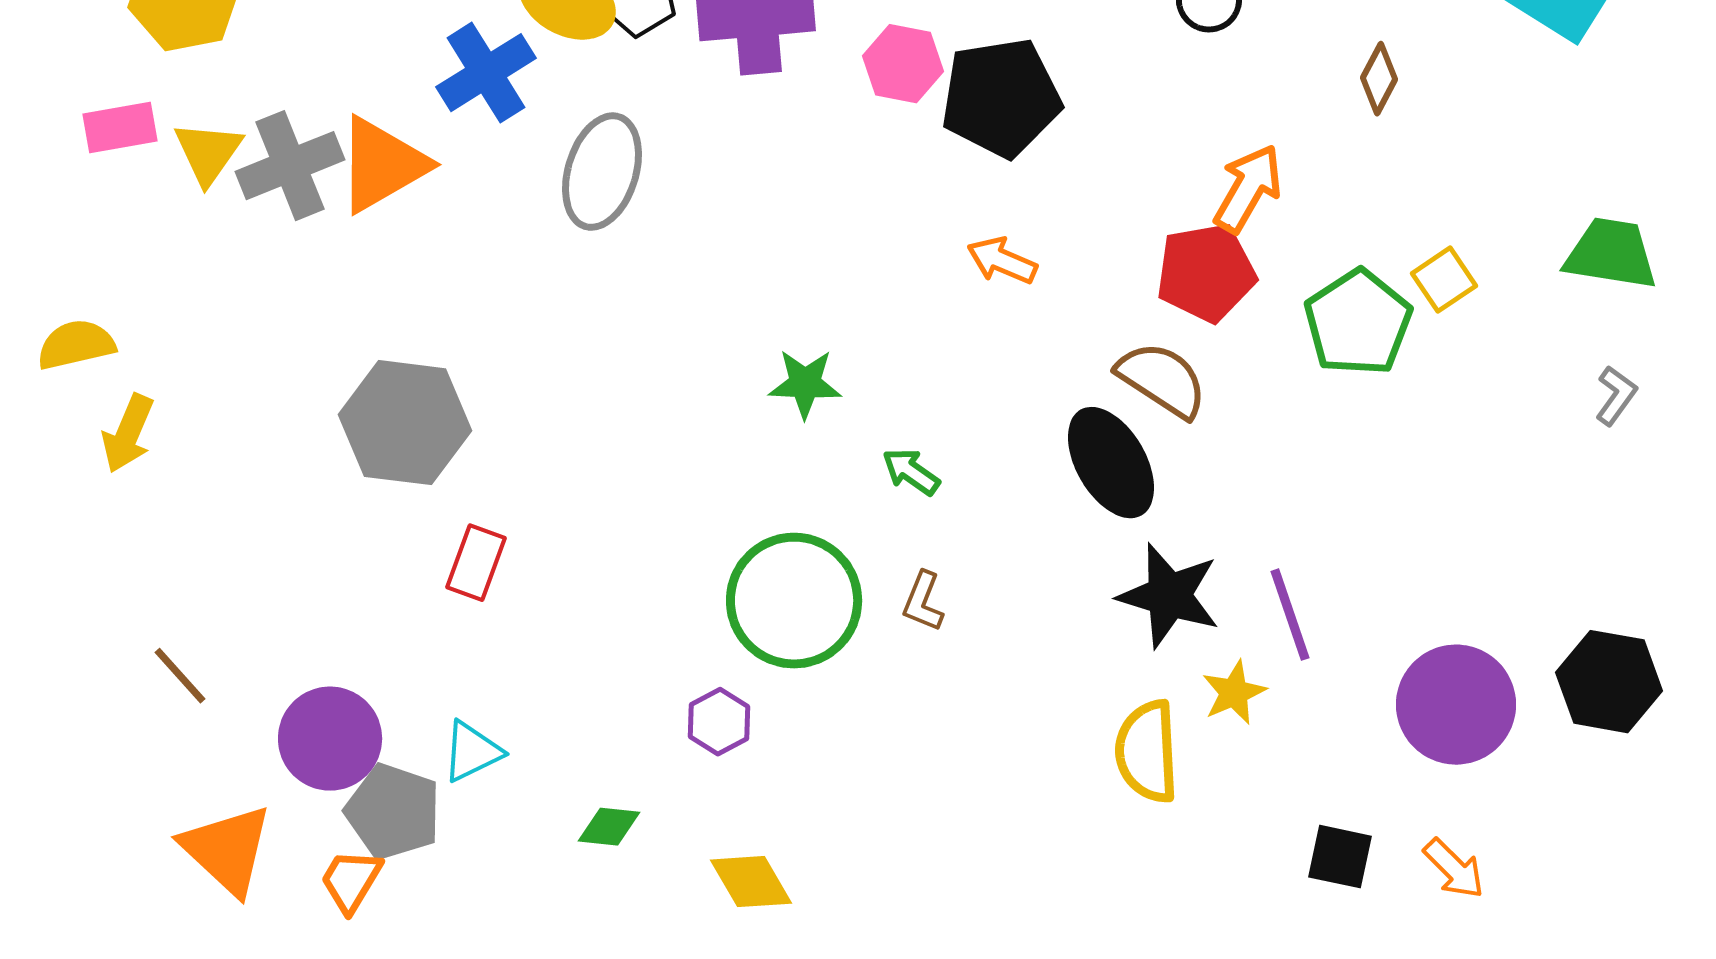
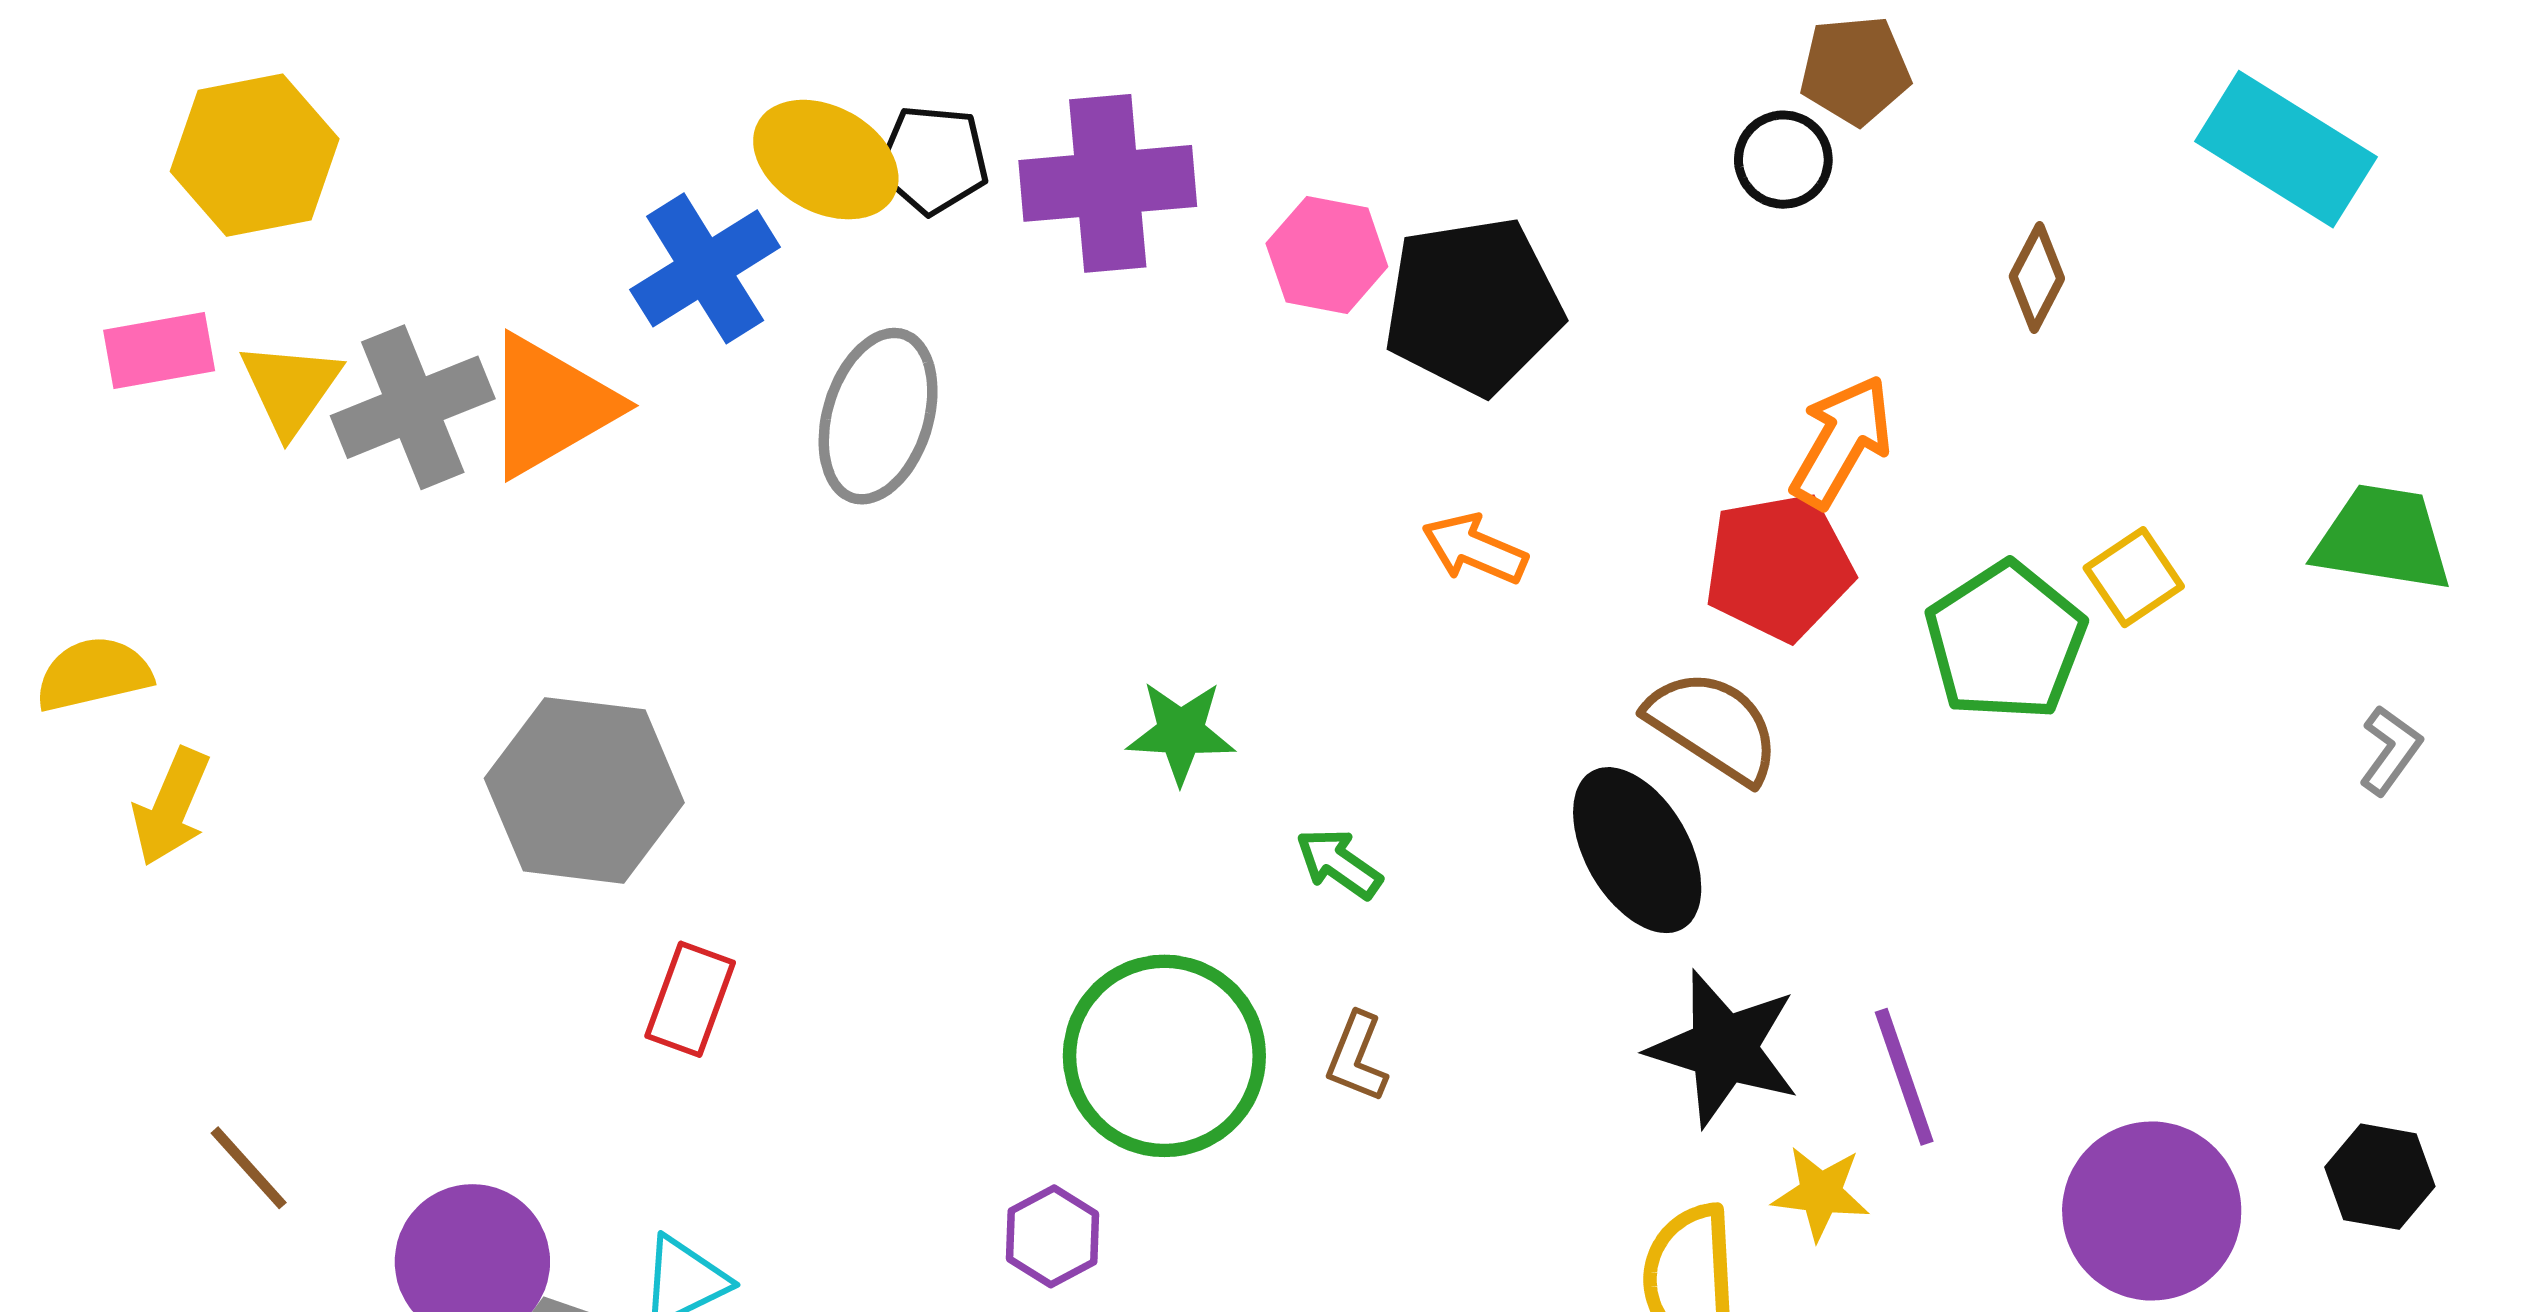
black hexagon: (1609, 682) -> (2380, 1177), size x0.7
yellow star: (1234, 693) -> (1821, 1193), turned 30

